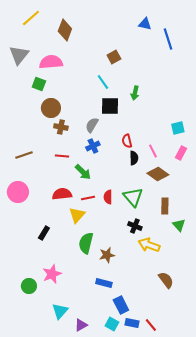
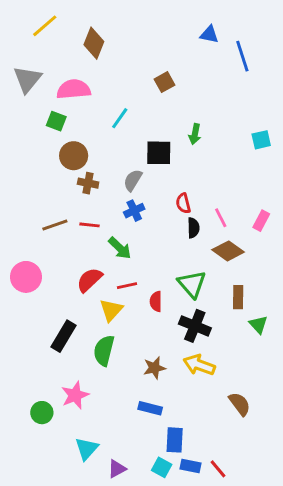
cyan line: (103, 82) -> (120, 118), moved, turned 70
cyan square: (178, 128) -> (261, 140), moved
brown line: (24, 155) -> (55, 225), moved
red semicircle: (62, 194) -> (89, 280), turned -36
red semicircle: (108, 197) -> (156, 301), moved
black cross: (135, 226) -> (195, 326), size x1.5
black rectangle: (44, 233) -> (64, 336), size x1.5
green semicircle: (86, 243) -> (104, 351), moved
yellow arrow: (149, 245) -> (199, 365), moved
blue rectangle: (121, 305) -> (175, 440), turned 30

